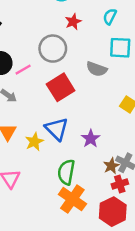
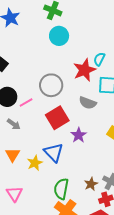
red star: (73, 22) -> (84, 70), moved, size x1.6
purple star: (91, 139) -> (79, 135), moved
brown star: (111, 166) -> (91, 184), moved

